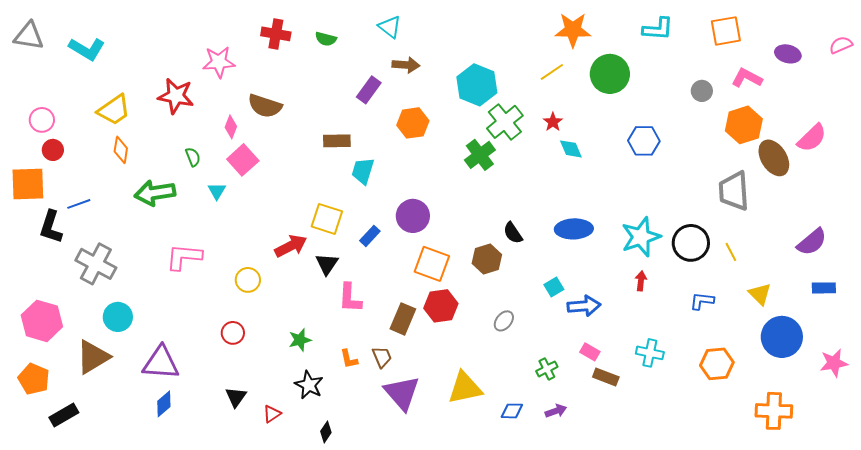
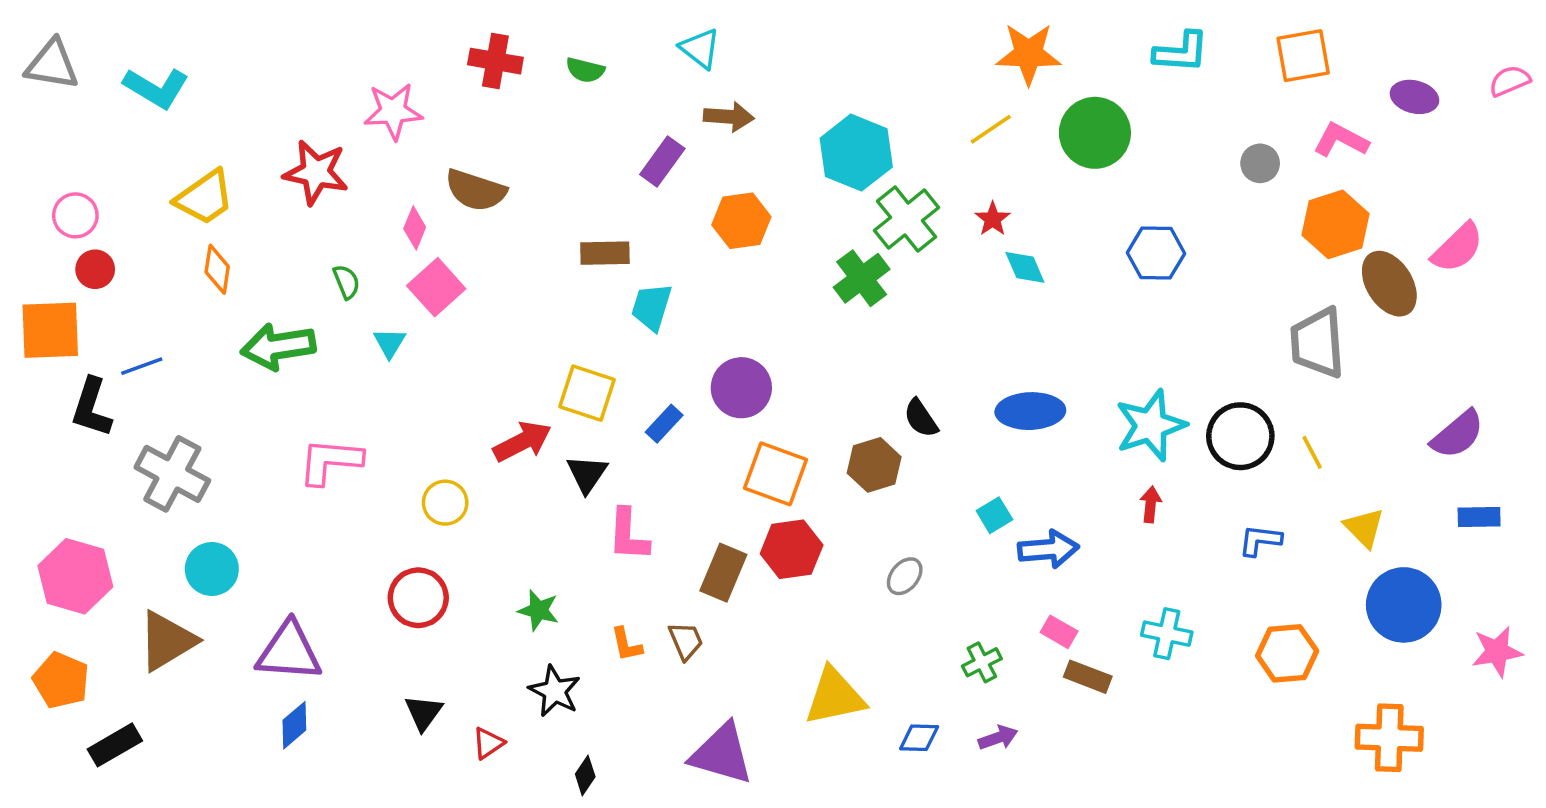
red circle: (233, 333) -> (418, 598), size x1.4
green star: (300, 340) -> (539, 610), turned 30
purple triangle: (402, 393) -> (722, 754), moved, turned -33

